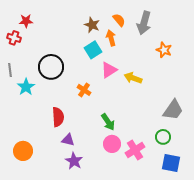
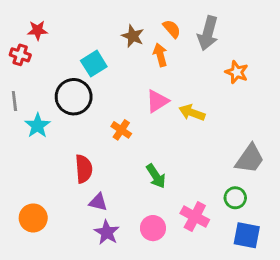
cyan square: (93, 50) -> (94, 64), moved
pink circle: (112, 144) -> (153, 228), moved
pink cross: (135, 150) -> (195, 217), turned -30

